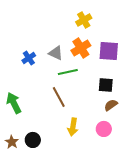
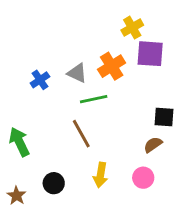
yellow cross: (84, 20) -> (132, 28), moved
purple square: (109, 51) -> (150, 54), moved
black square: (106, 85) -> (164, 117), moved
black circle: (33, 140) -> (54, 183), moved

